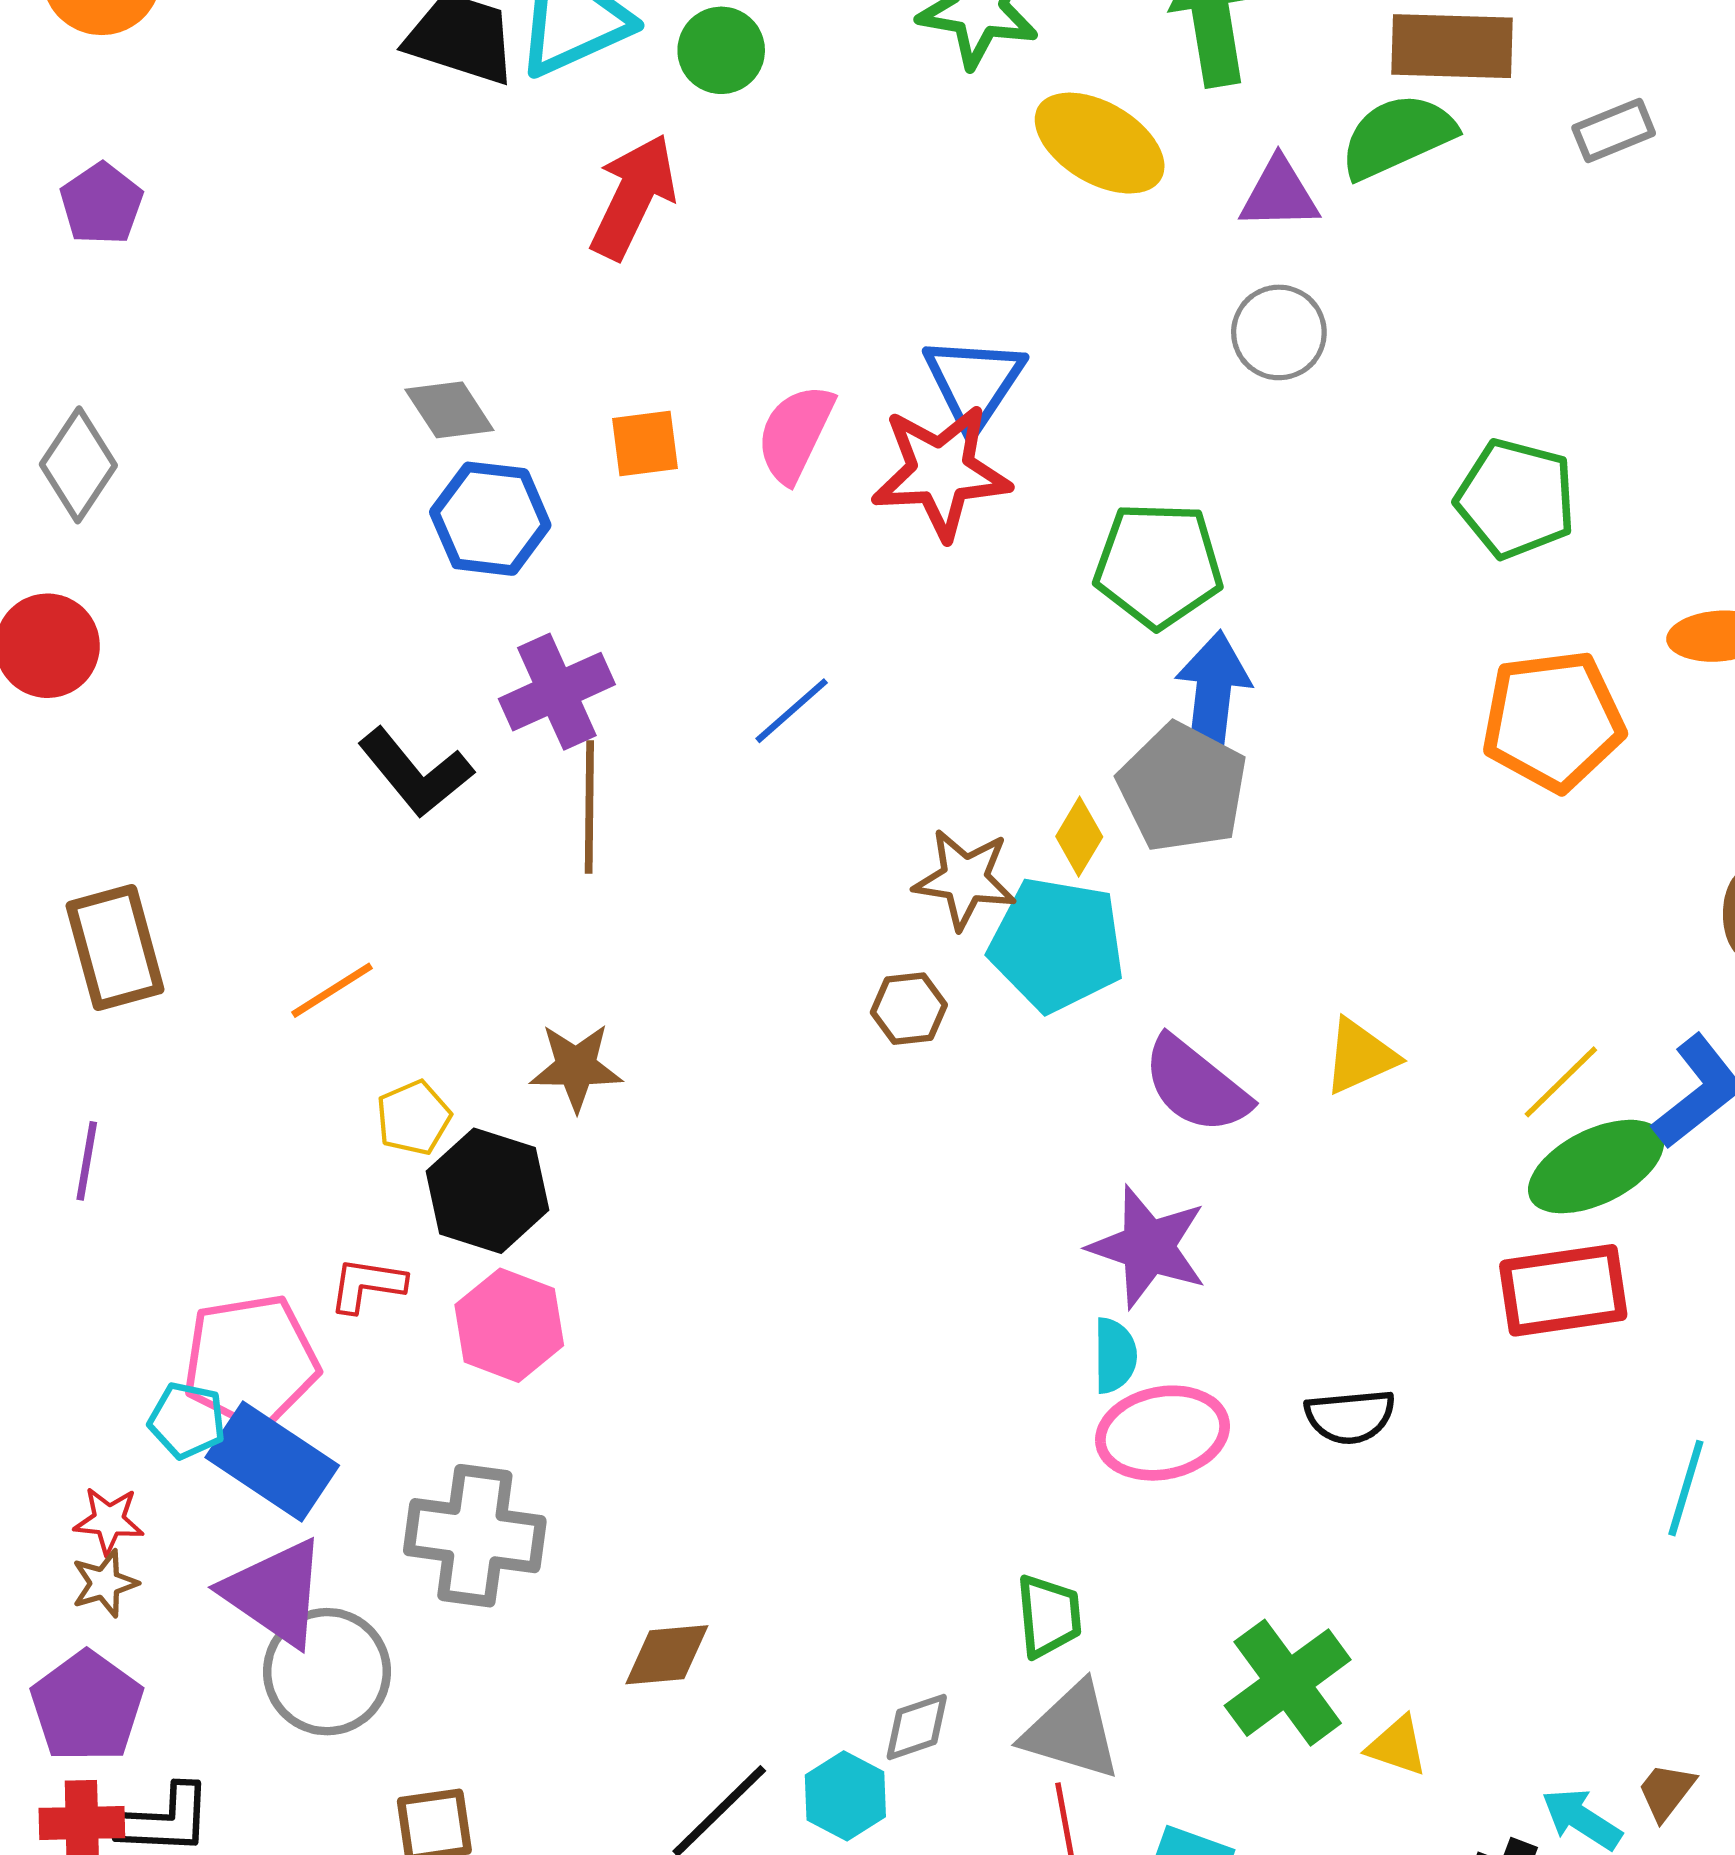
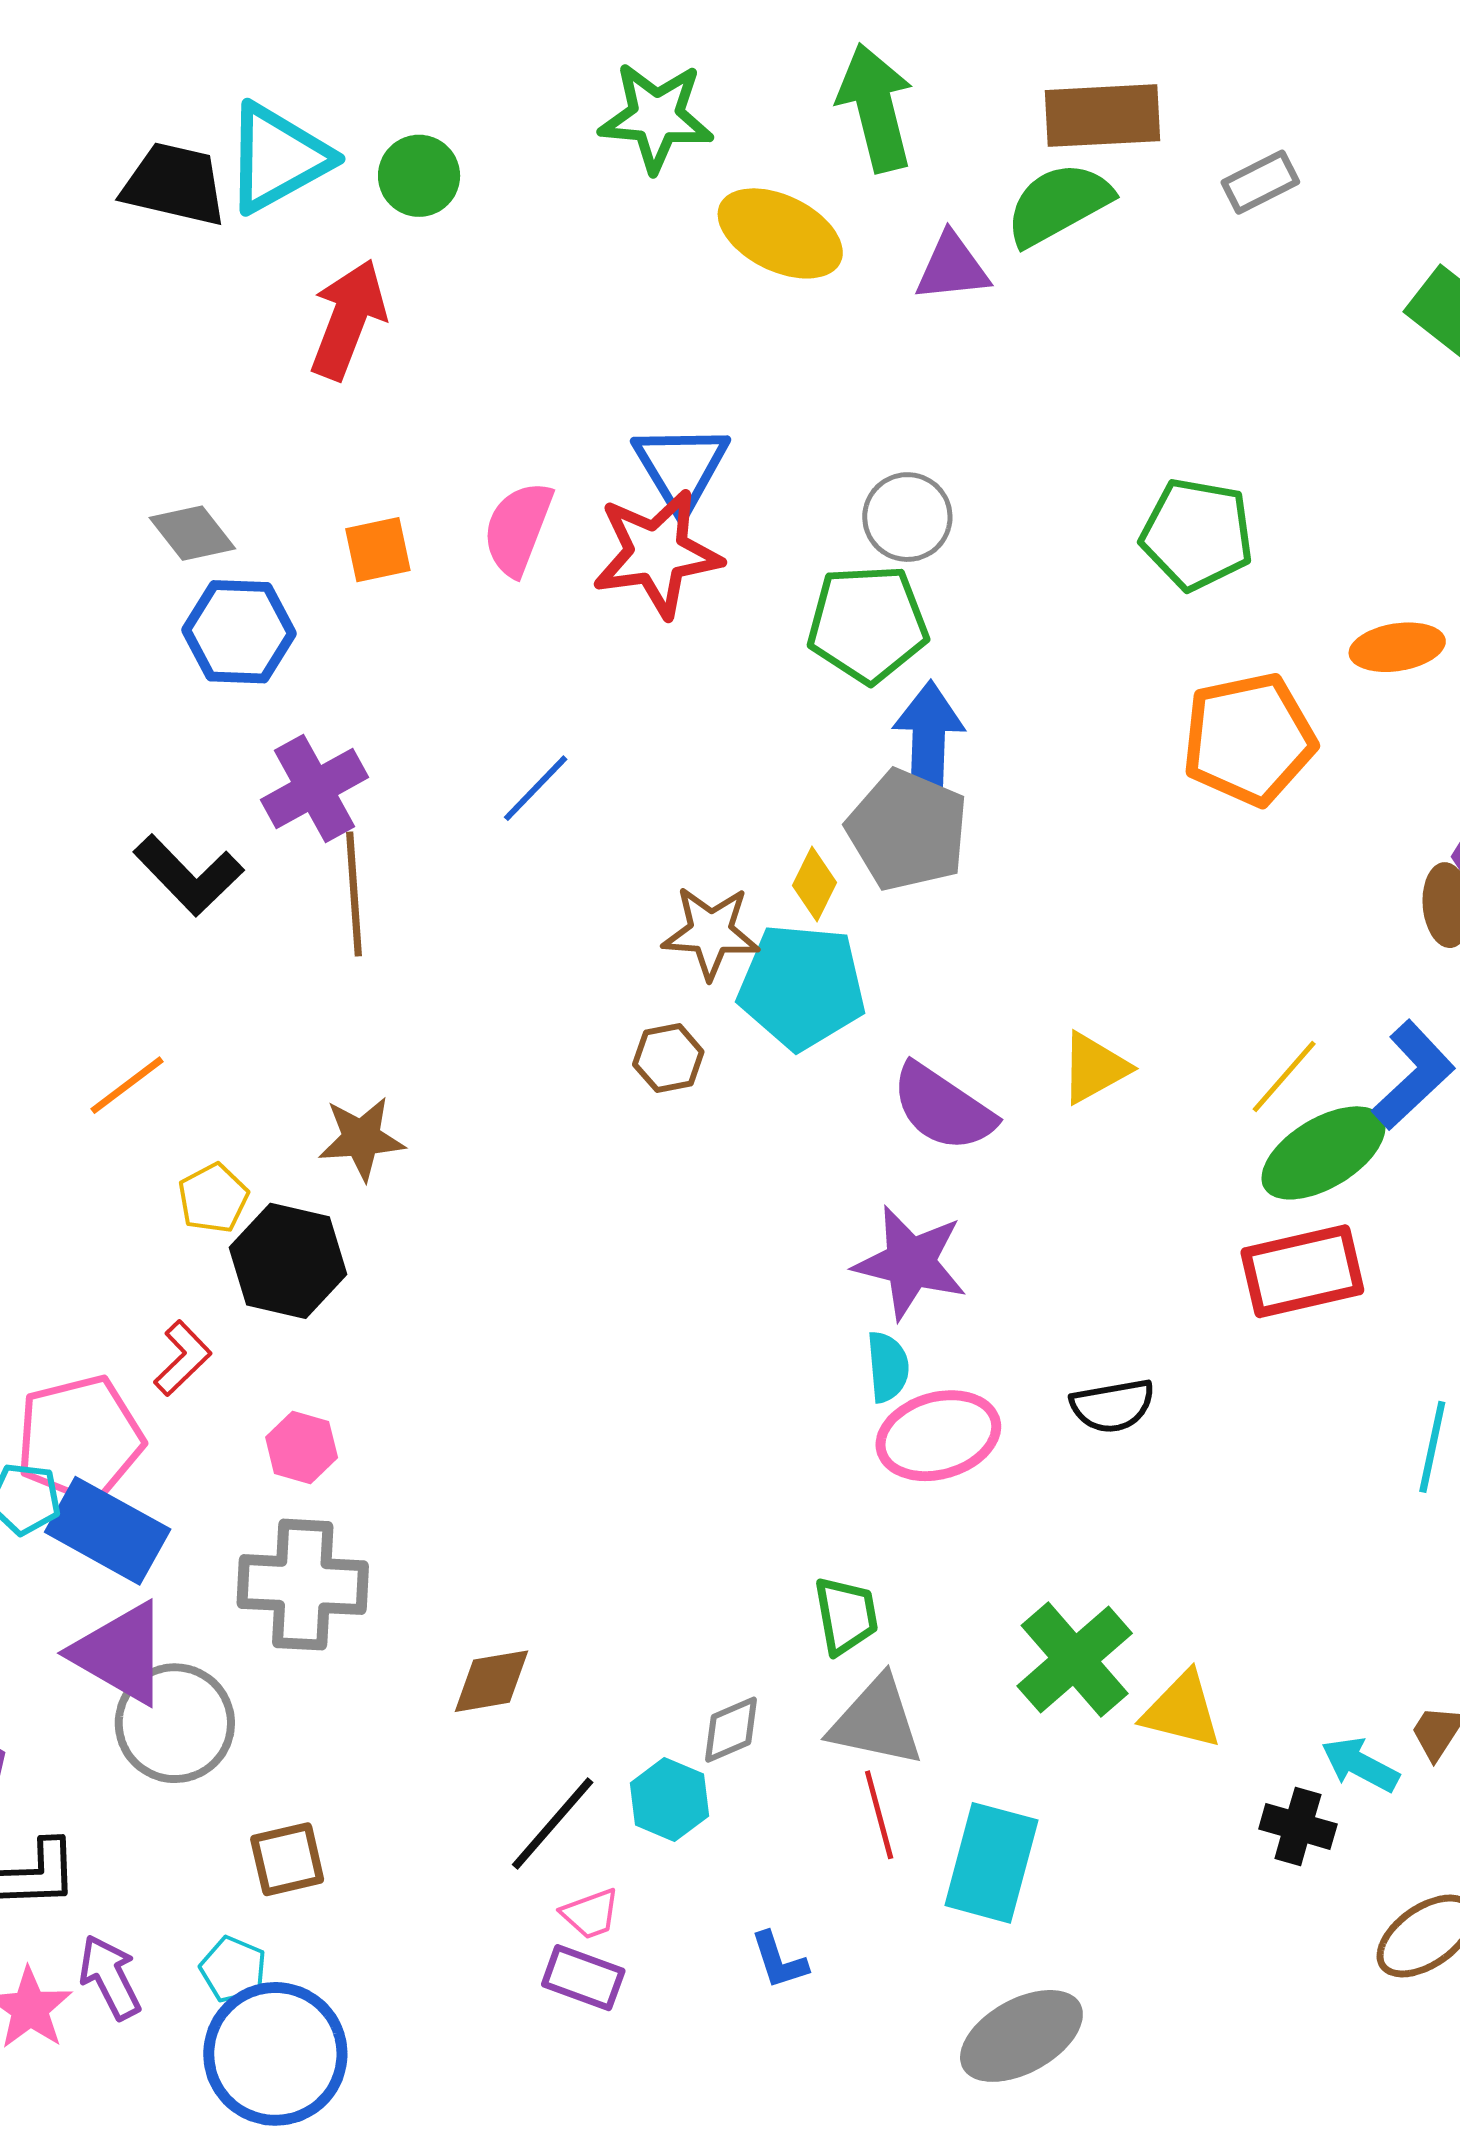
gray circle: (1279, 332) -> (907, 517), moved
red L-shape: (367, 1285) -> (183, 1358), turned 132
pink hexagon: (509, 1325) -> (302, 1447), moved, size x0.7
yellow triangle: (1397, 1746) -> (1182, 1710), size x1.4

